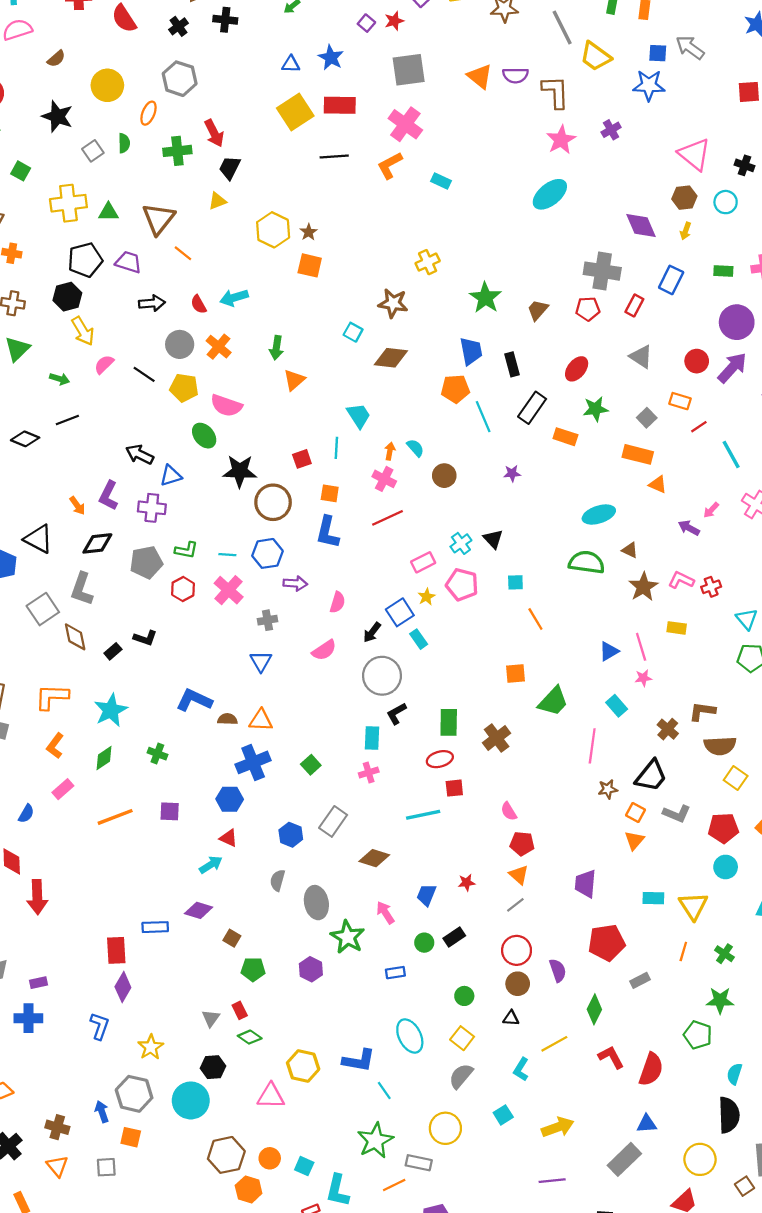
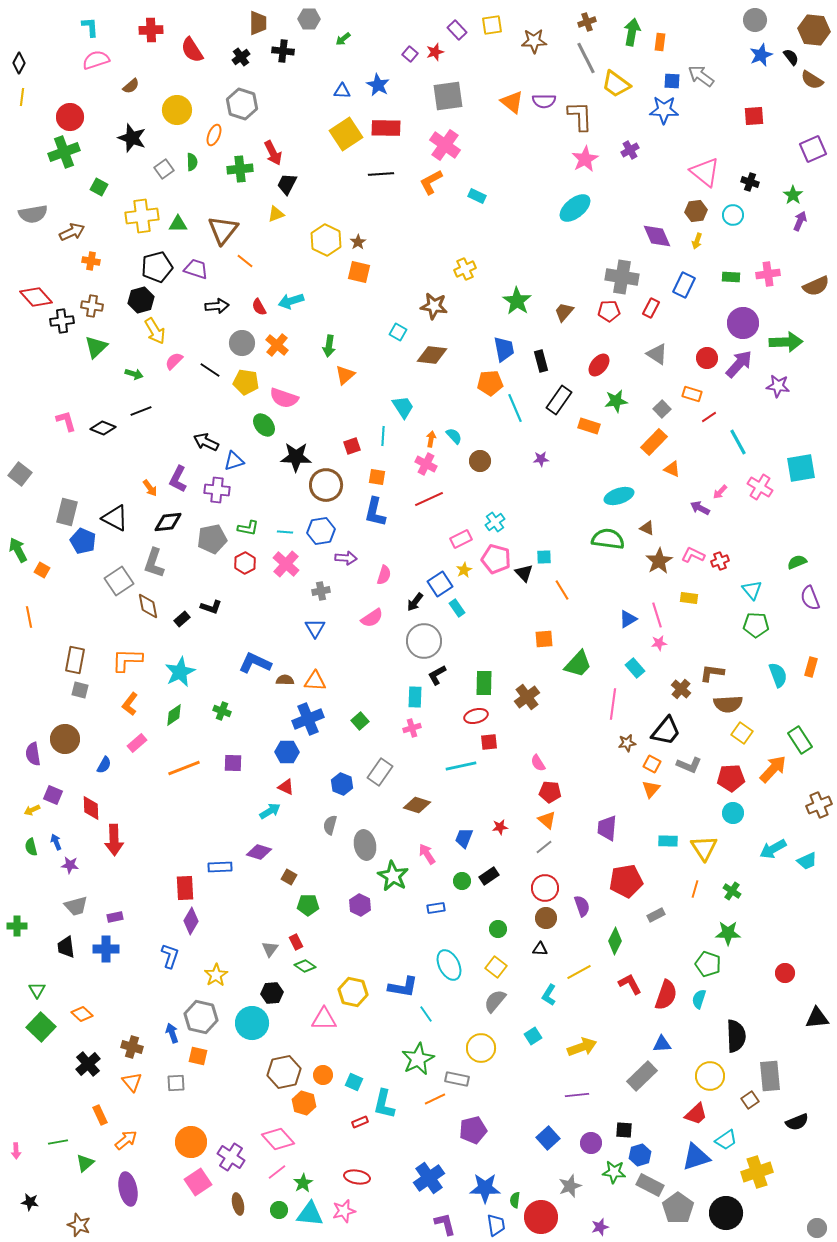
orange rectangle: (638, 454) -> (654, 442), turned -60
black triangle: (493, 539) -> (524, 573), moved
cyan semicircle: (734, 1074) -> (699, 999), moved

